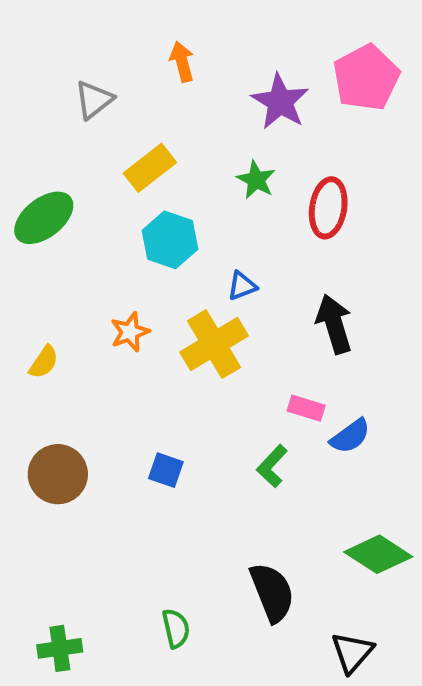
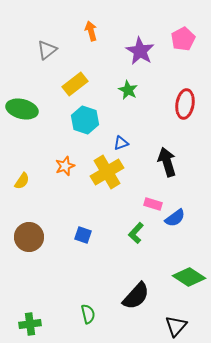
pink pentagon: (366, 78) -> (183, 39), size x0.7
red ellipse: (328, 208) -> (185, 104), moved
green ellipse: (44, 218) -> (22, 109), turned 52
black semicircle: (272, 592) -> (136, 296), turned 64

